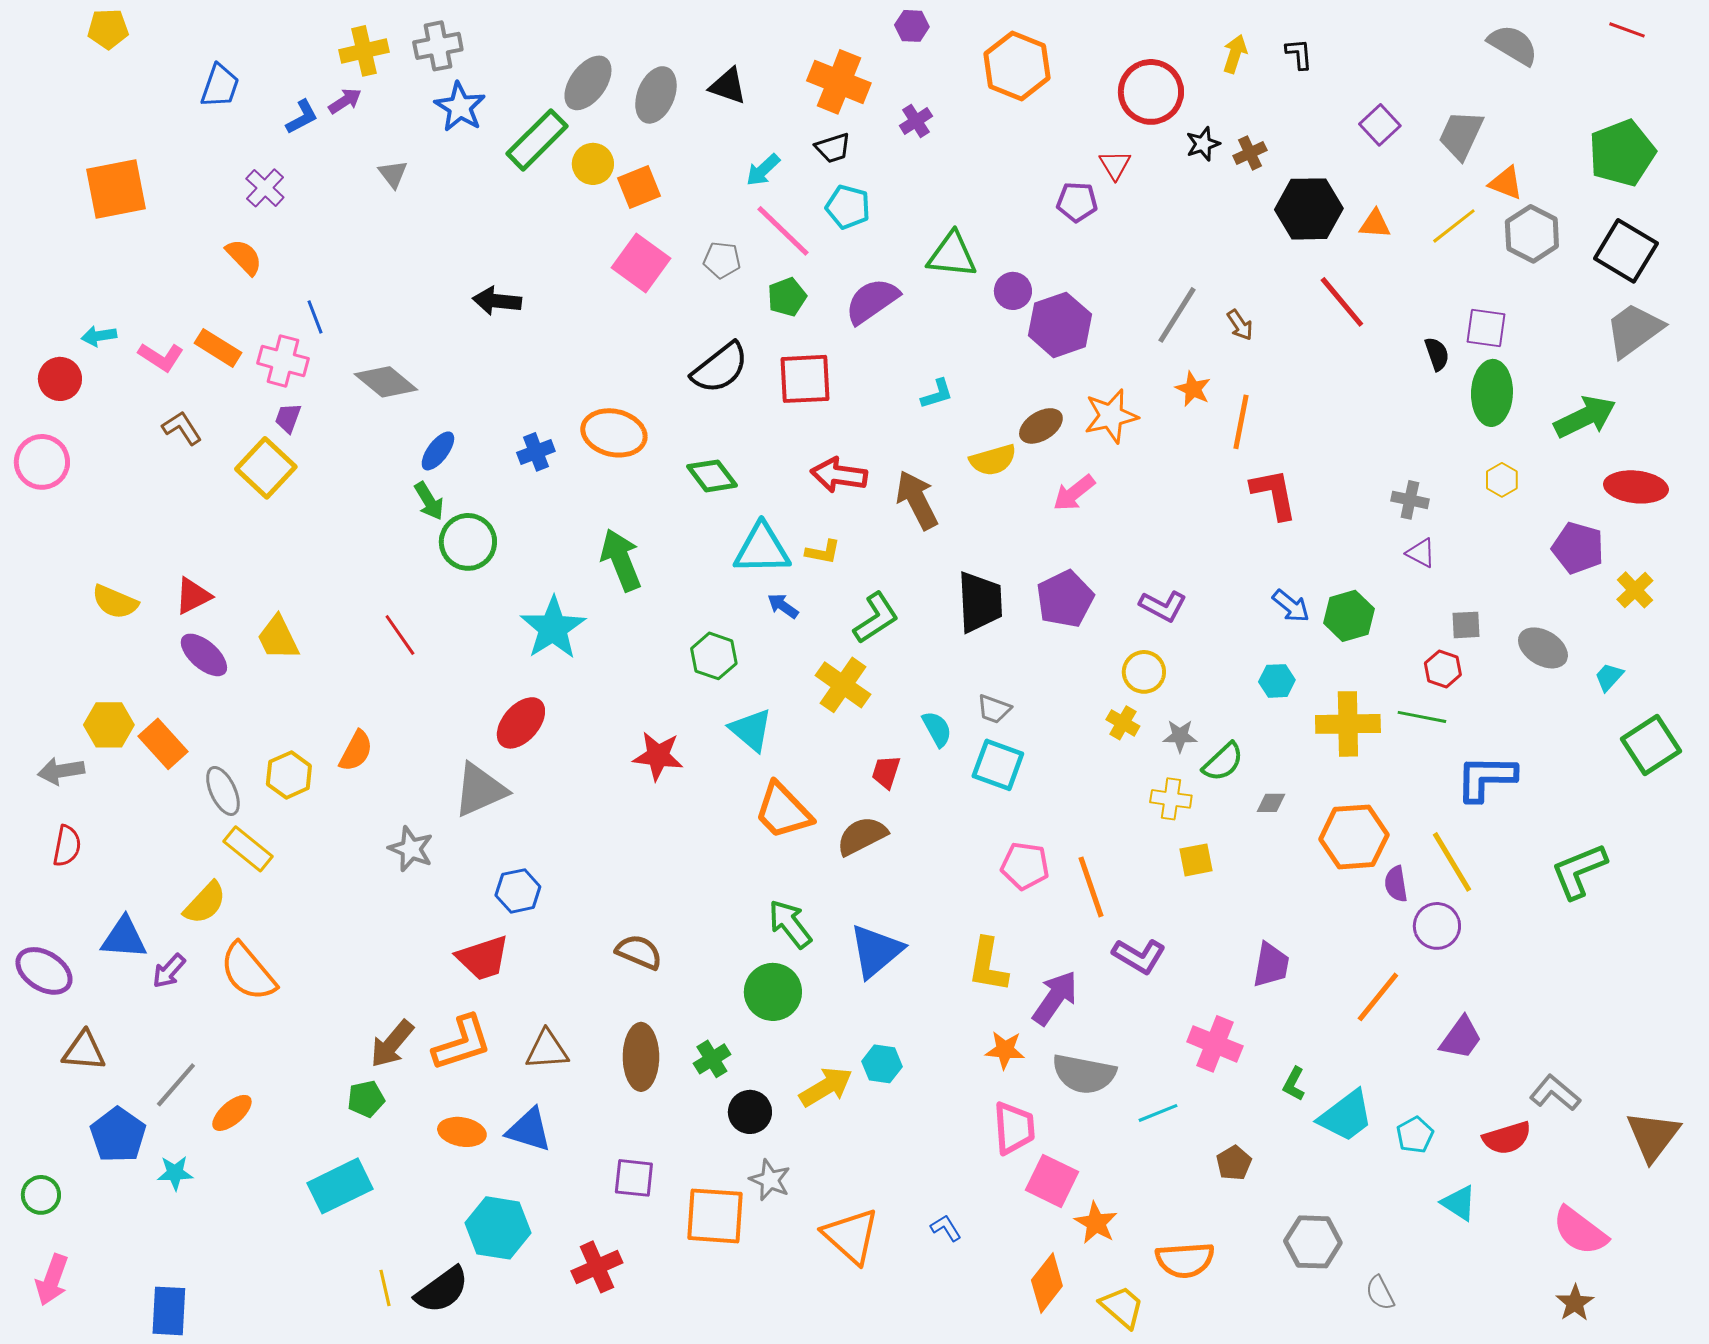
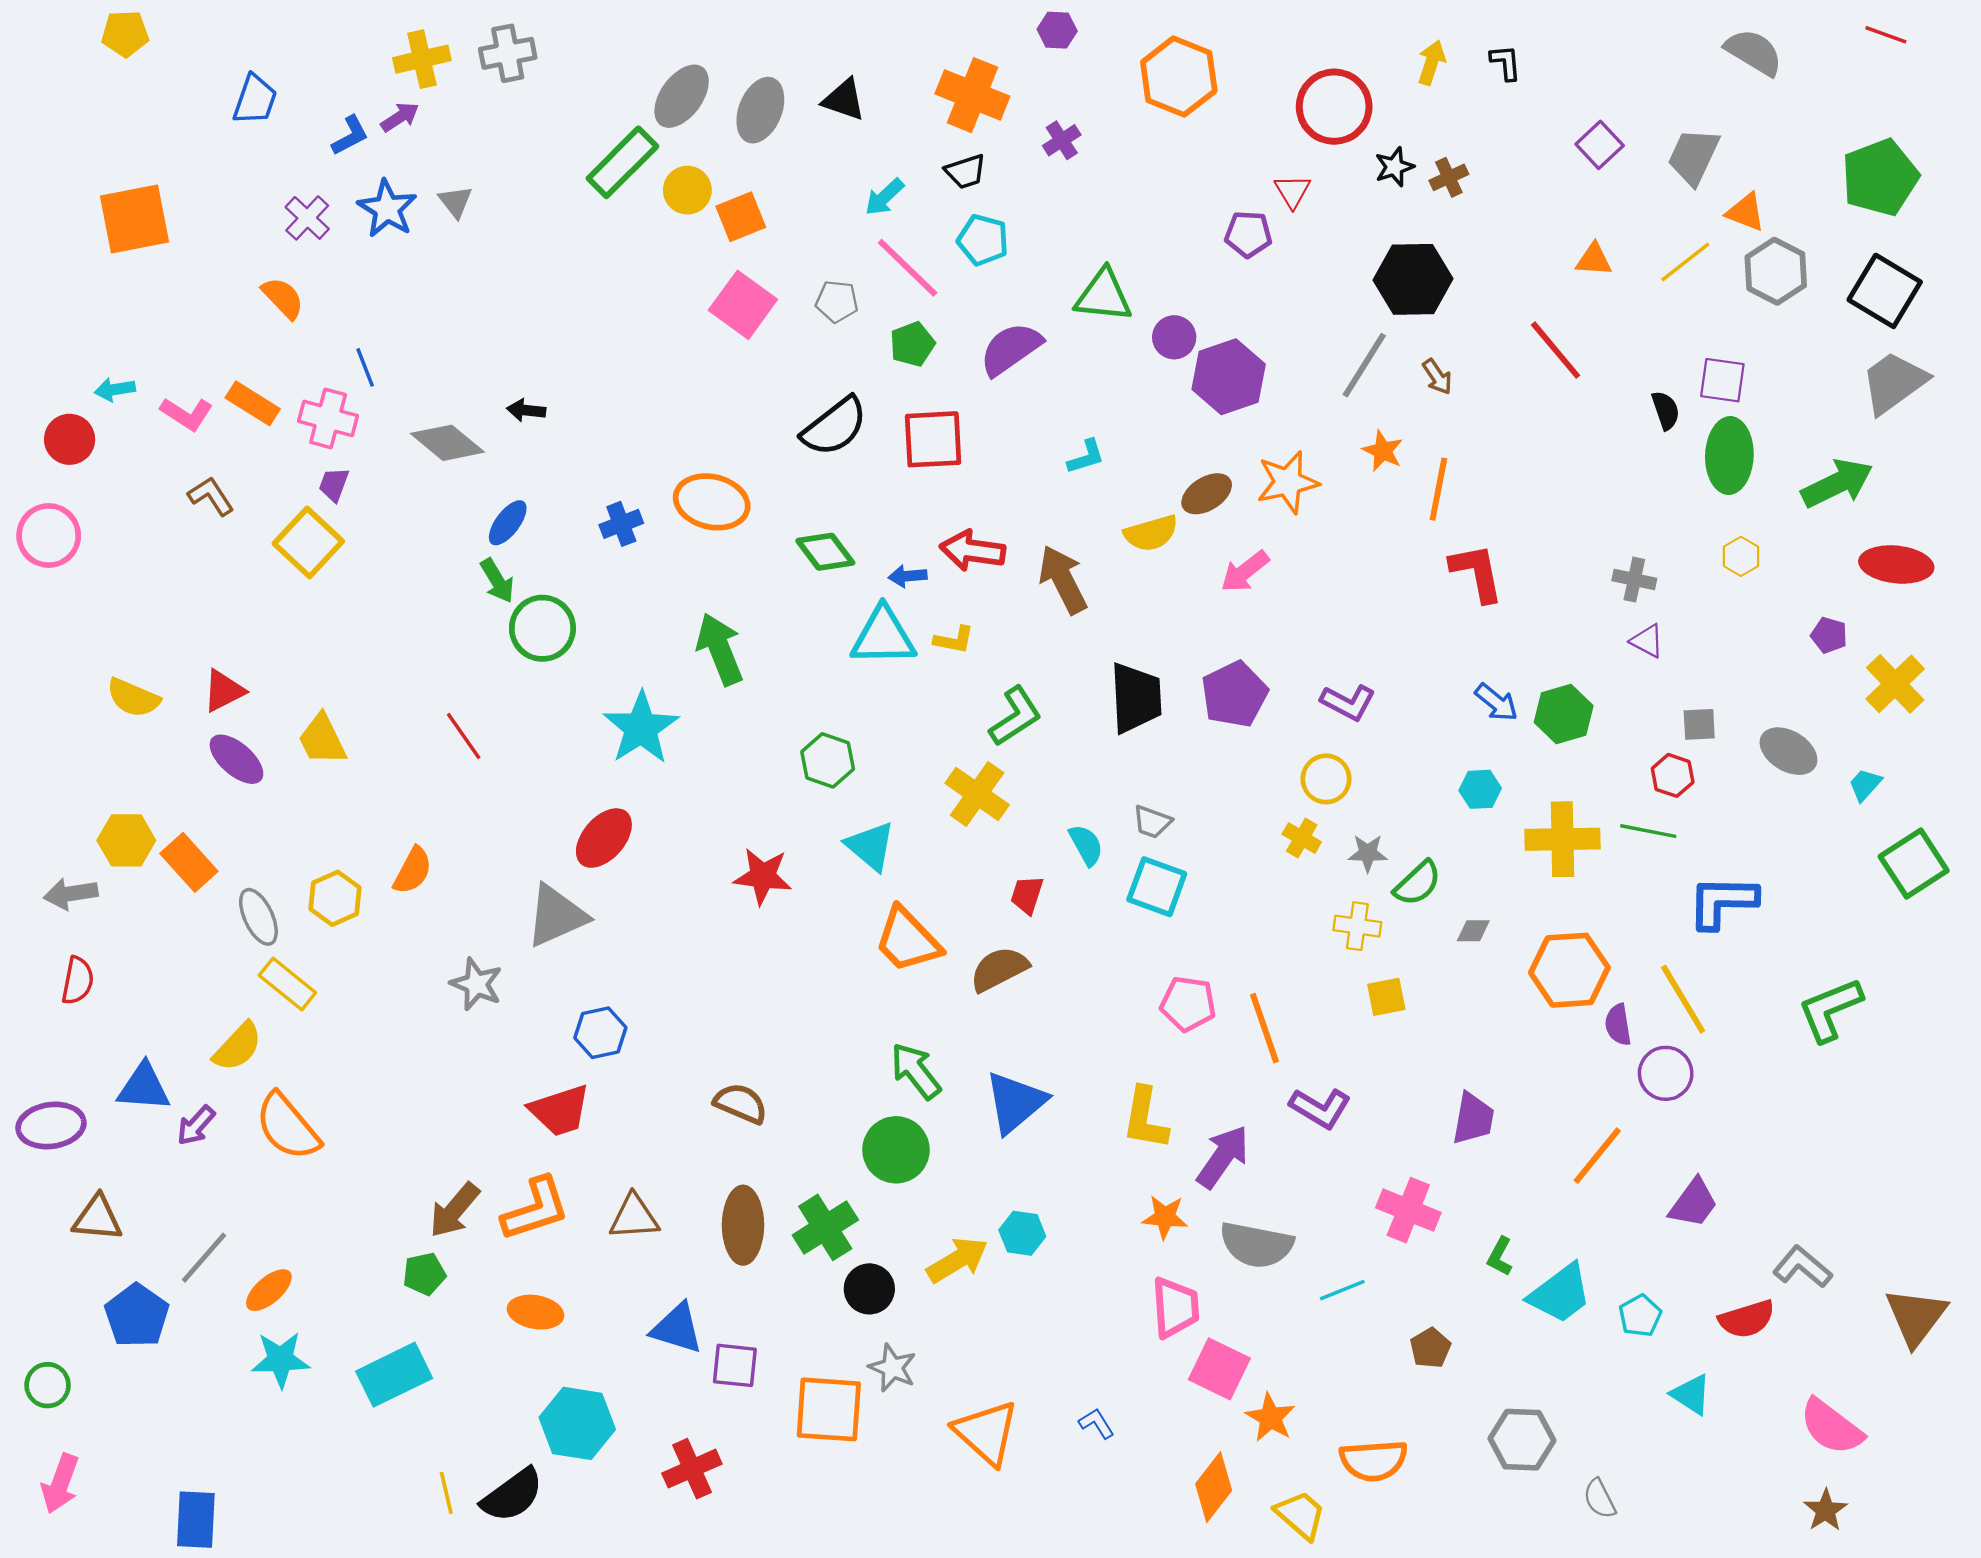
blue star: (460, 107) -> (387, 209), moved
black hexagon: (1309, 209) -> (1413, 279), moved
black arrow: (497, 301) -> (526, 410), moved, size x0.7
purple pentagon: (1578, 548) -> (1829, 635), size x0.6
yellow cross: (1635, 590) -> (1895, 684), size x1.4
blue arrow: (783, 606) -> (908, 576), moved, turned -40
purple ellipse: (44, 971) -> (51, 1125), turned -40
green cross: (712, 1059) -> (825, 1227), size x1.5
blue triangle: (529, 1130) -> (677, 1328), moved
cyan star: (175, 1173) -> (281, 1360), moved, size x1.4

